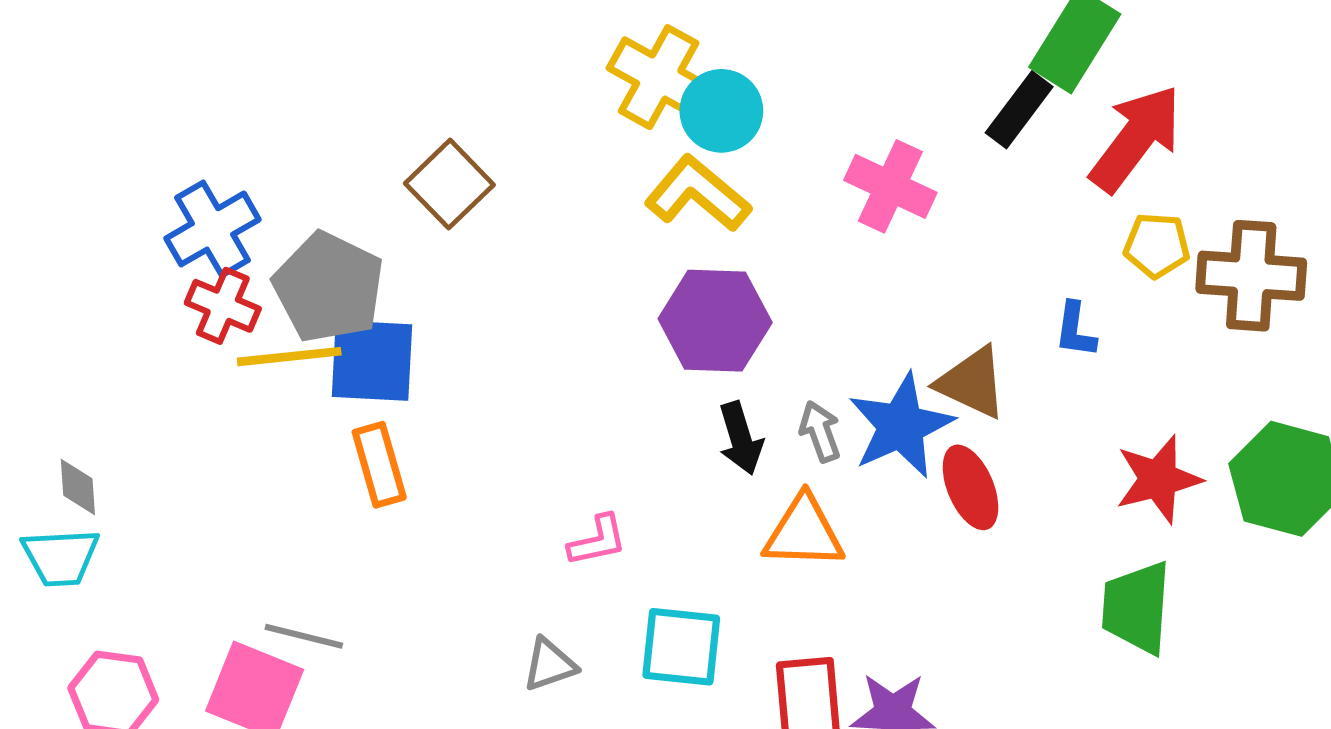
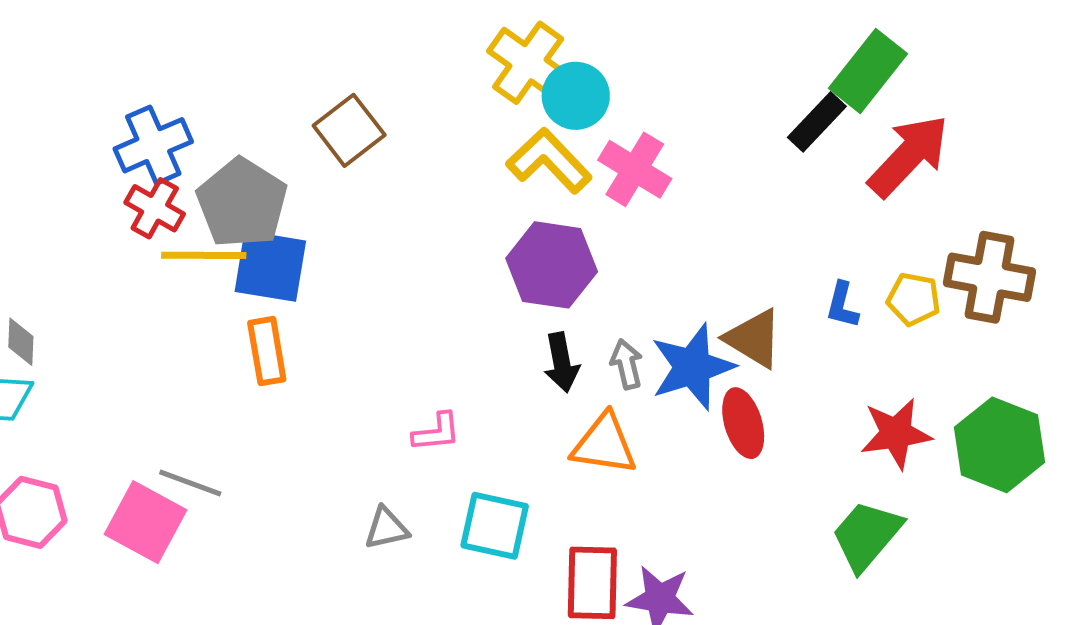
pink cross: (890, 186) -> (635, 169), moved
yellow pentagon: (1157, 245) -> (914, 299), moved
green trapezoid: (1137, 608) -> (867, 535), turned 30

